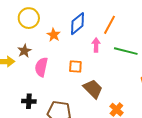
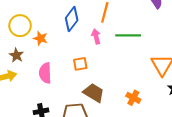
orange star: (54, 35) -> (40, 38), moved
brown star: (24, 51) -> (16, 55), moved
brown trapezoid: (93, 89) -> (94, 93), moved

